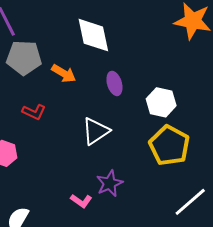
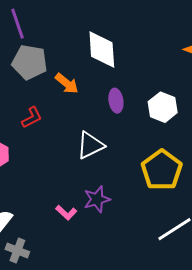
white hexagon: (161, 102) -> (163, 107), moved
red L-shape: (34, 112) -> (32, 118), turned -60

